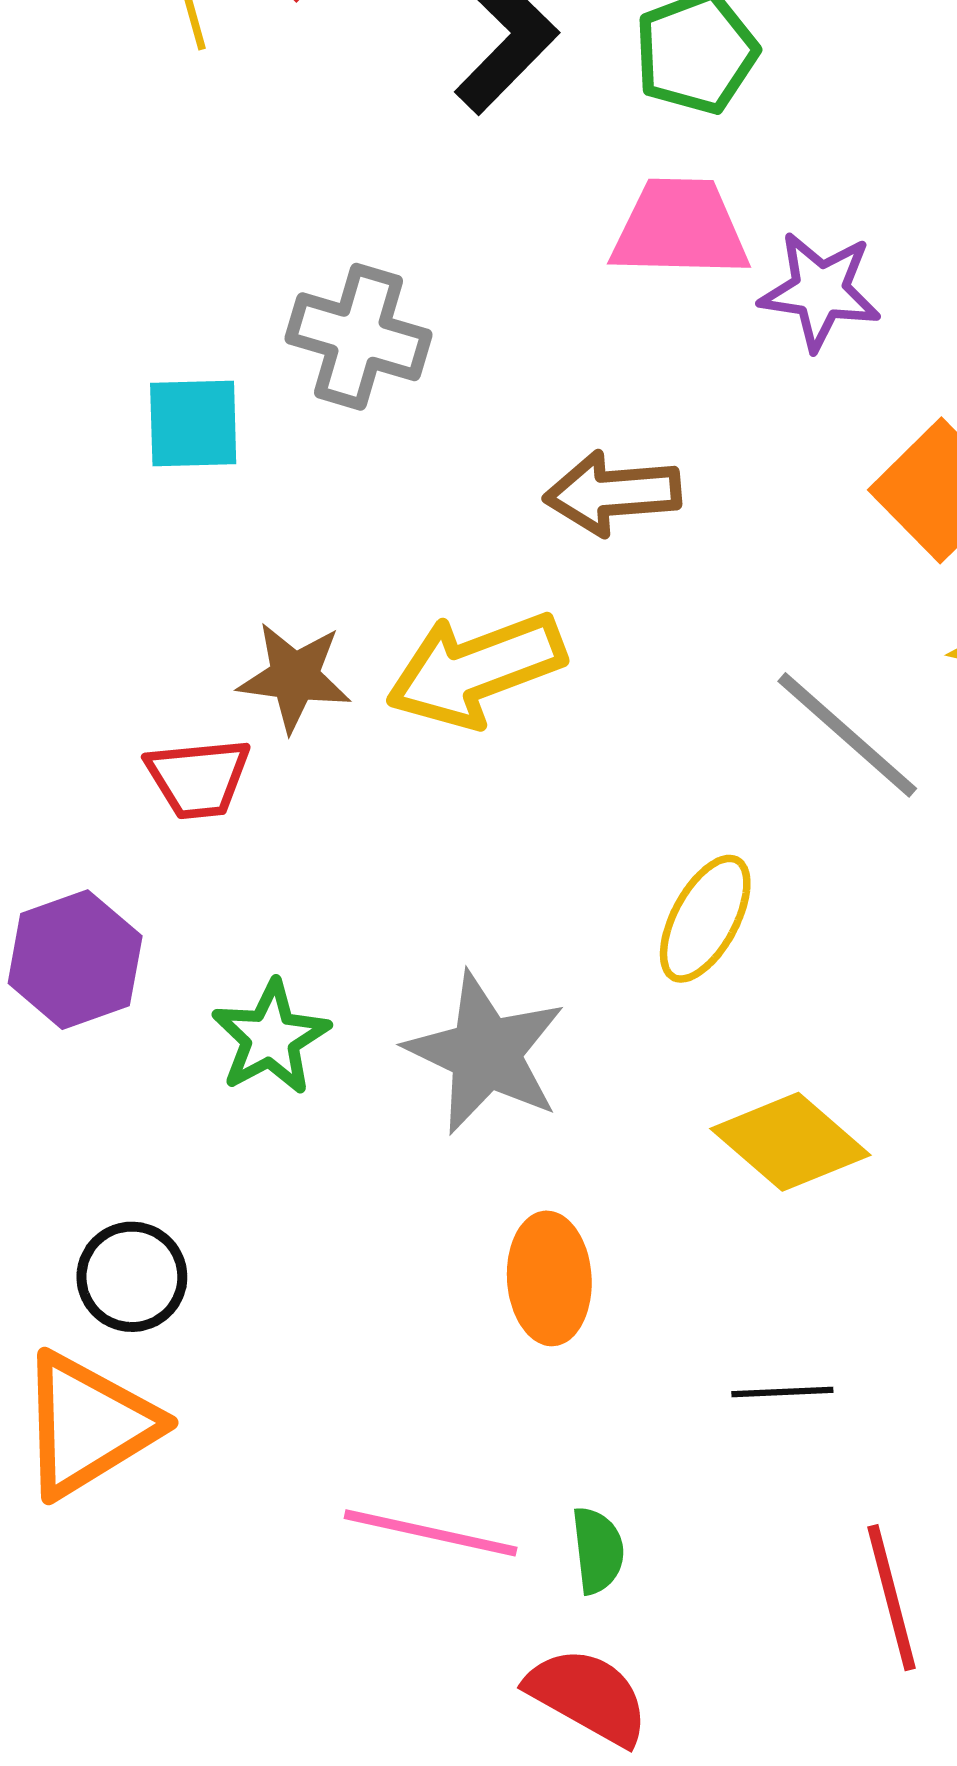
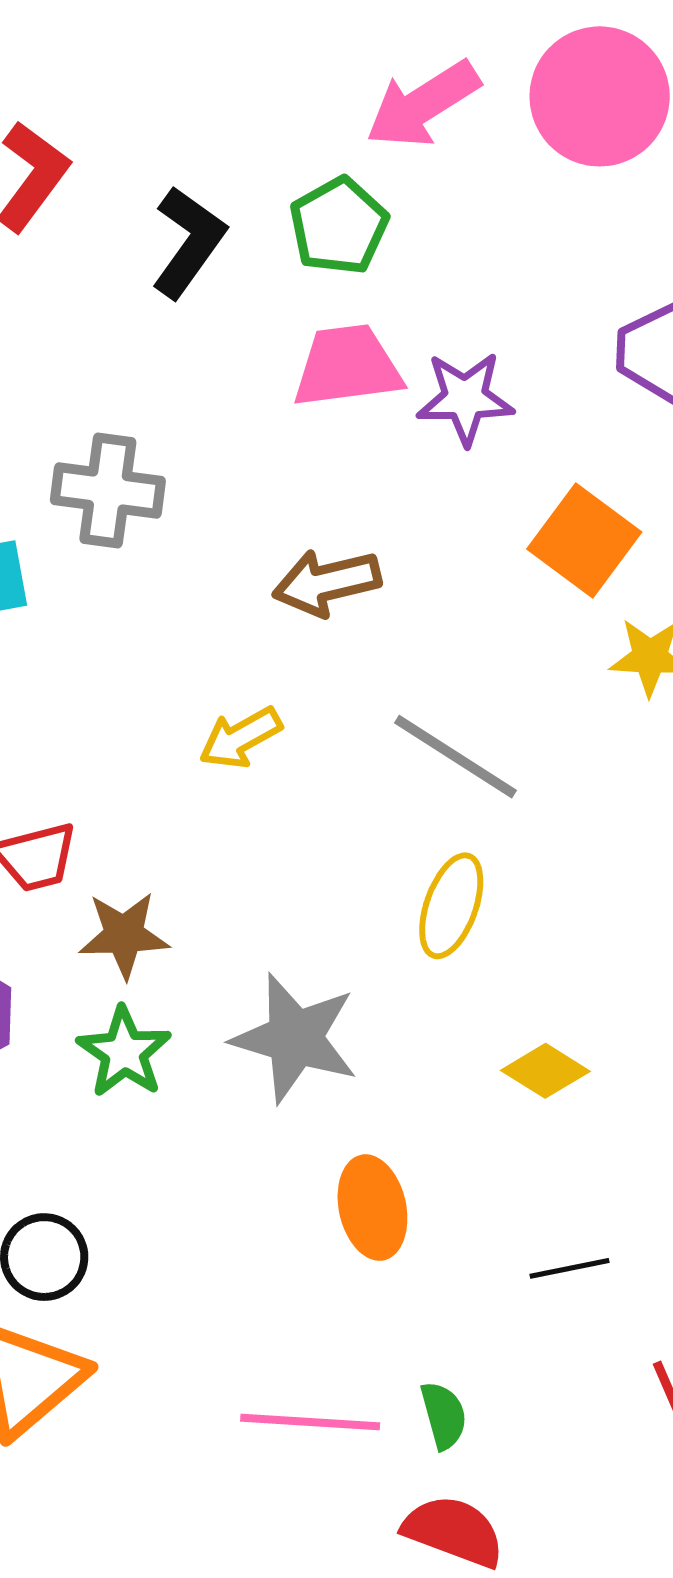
yellow arrow: (476, 669) -> (240, 738), size x0.6
brown star: (294, 677) -> (124, 935), moved
gray line: (847, 735) -> (455, 757), moved
yellow diamond: (790, 1142) -> (545, 1071), size x0.7

